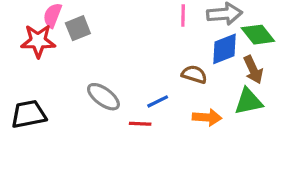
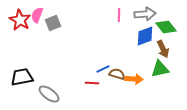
red star: (38, 41) -> (20, 20), moved, turned 30
brown semicircle: (194, 74) -> (117, 74), moved
gray ellipse: (103, 97) -> (49, 94), moved

